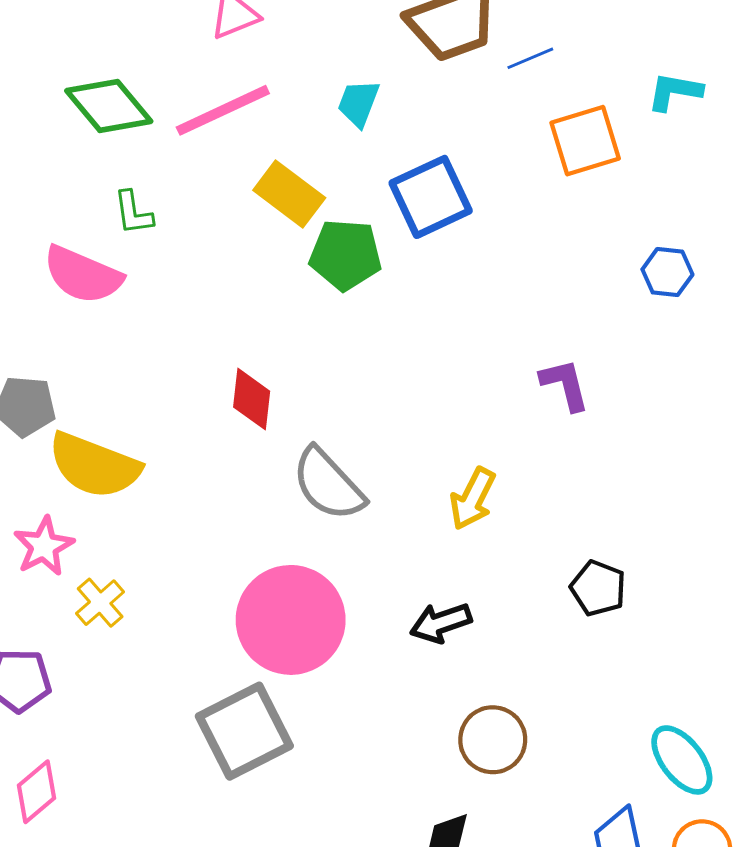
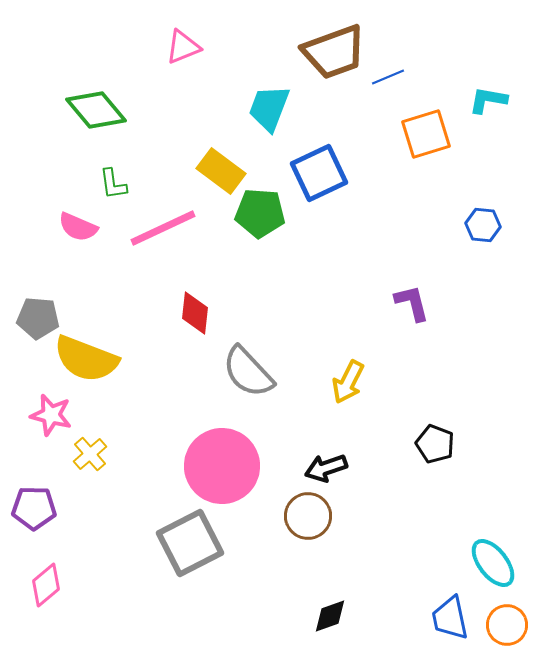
cyan trapezoid: (358, 103) -> (269, 108), size x1.4
pink line: (223, 110) -> (163, 228), moved
pink semicircle: (83, 275) -> (78, 227), size x0.7
pink star: (44, 546) -> (51, 415), turned -30
brown circle: (493, 740) -> (308, 516), moved

